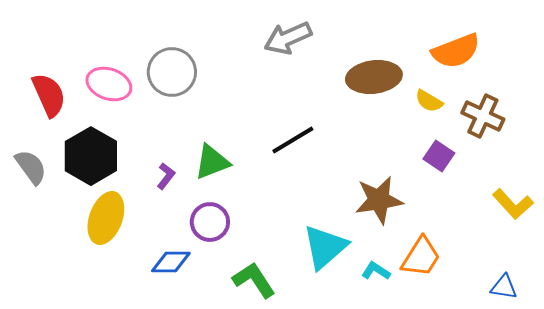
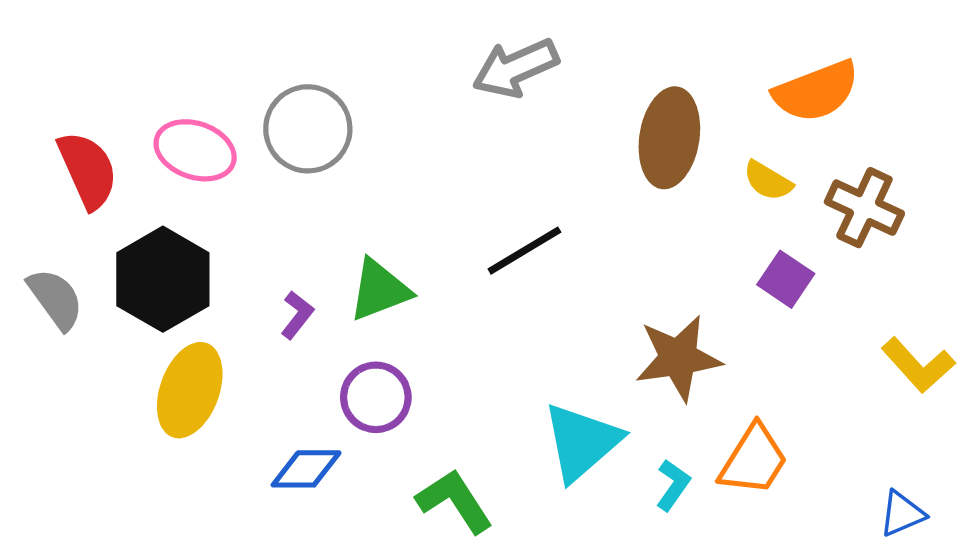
brown ellipse: (374, 77) -> (669, 138), turned -74
cyan L-shape: (376, 271) -> (673, 485), turned 92
blue triangle: (504, 287) -> (902, 514), turned -32

